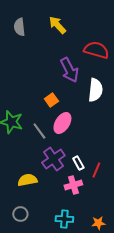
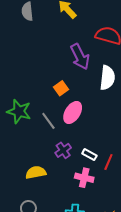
purple cross: (53, 159) -> (63, 150), size x0.7
white rectangle: (78, 163) -> (89, 155), turned -32
pink cross: (73, 185) -> (84, 178), turned 30

